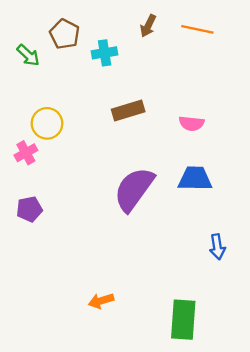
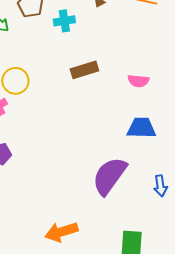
purple semicircle: (134, 189) -> (109, 176), moved
orange arrow: (101, 301) -> (61, 232), size x1.5

